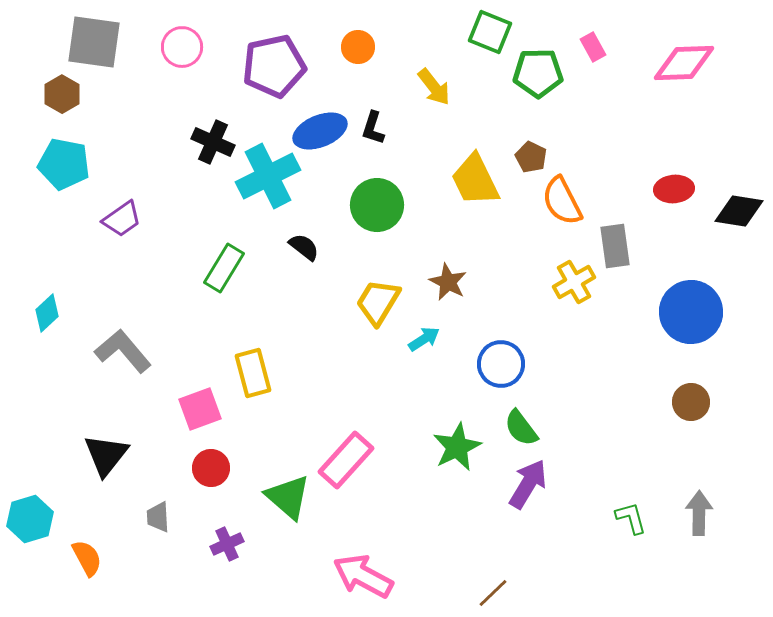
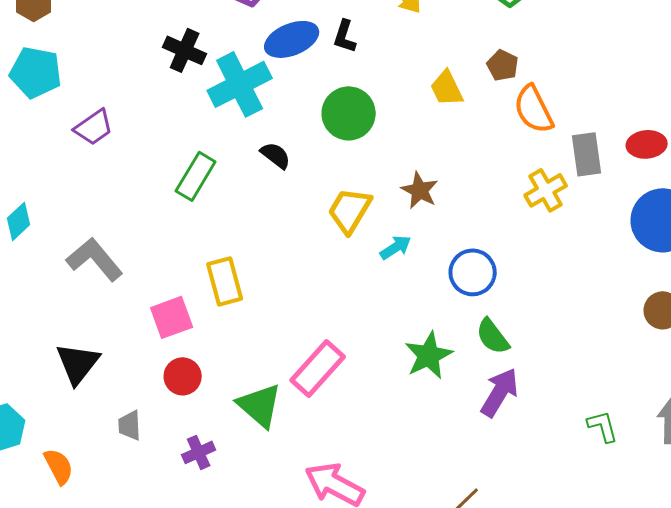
yellow trapezoid: (475, 180) -> (447, 88), size x0.7
red ellipse: (674, 189) -> (647, 144), moved

